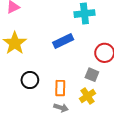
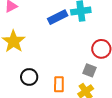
blue rectangle: (63, 41) -> (58, 17), moved

